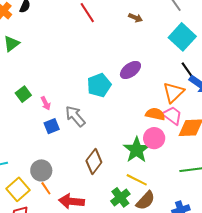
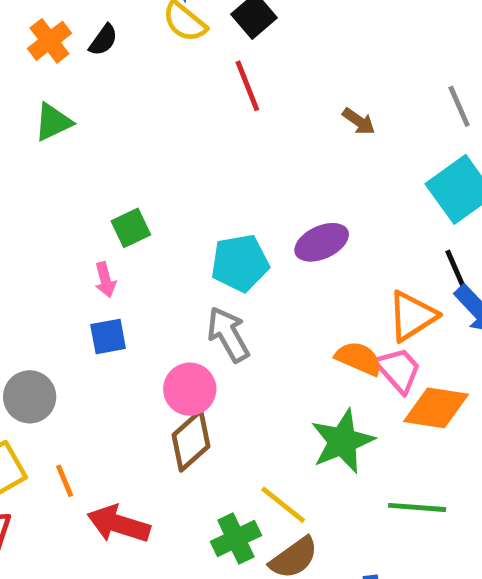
green square: (23, 94) -> (131, 228), moved
gray arrow: (75, 116) -> (228, 334), moved
pink circle: (154, 138) -> (190, 389), moved
green star: (137, 150) -> (342, 441), moved
gray circle: (41, 170) -> (30, 397), moved

